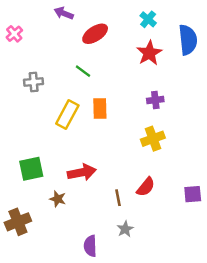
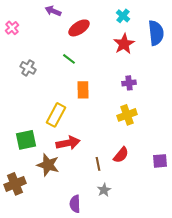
gray cross: (34, 82) -> (28, 68), turned 35
yellow rectangle: (67, 115) -> (56, 115), moved
brown star: (58, 199) -> (48, 165), size x1.6

